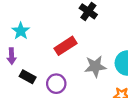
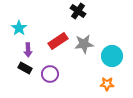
purple arrow: (12, 56) -> (28, 50), moved
gray star: (95, 66) -> (84, 44), moved

